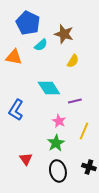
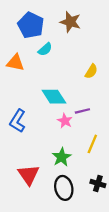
brown star: (64, 34) -> (70, 22), moved
yellow semicircle: (73, 61) -> (91, 71), moved
pink star: (59, 121) -> (65, 121), moved
red triangle: (26, 159) -> (29, 175), size x1.5

